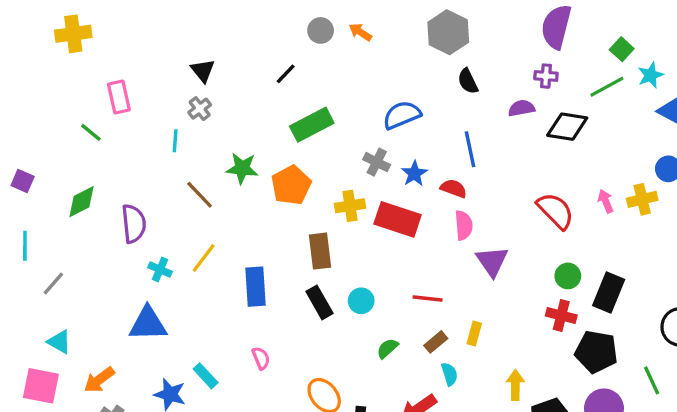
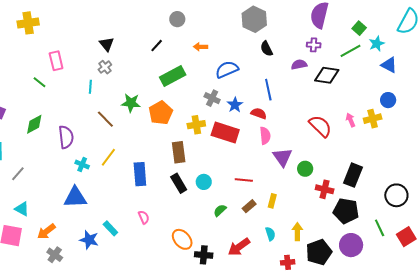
orange arrow: (360, 32) -> (201, 47), moved, turned -32
green circle: (568, 276) -> (305, 169), moved
cyan semicircle: (449, 374) -> (270, 234), moved

